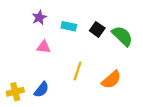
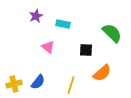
black square: (97, 29) -> (86, 50), moved, turned -32
pink triangle: (44, 47) -> (48, 47), moved, turned 32
yellow line: (78, 71) -> (71, 85), moved

